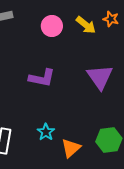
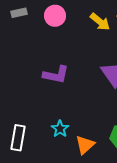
pink circle: (52, 26) -> (55, 16), moved

